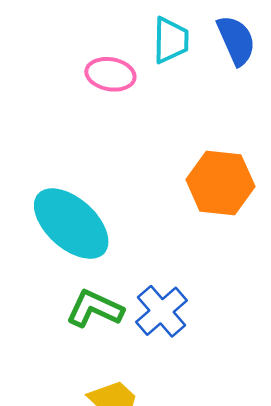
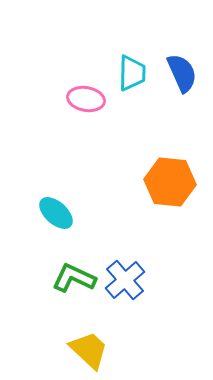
cyan ellipse: (71, 224) -> (56, 213), size x0.6

